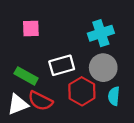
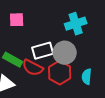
gray circle: (103, 68) -> (65, 53), moved
red semicircle: (40, 101) -> (33, 68), moved

